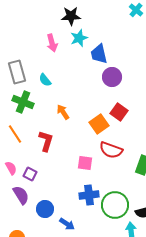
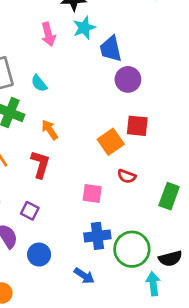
orange arrow: (63, 112) -> (50, 130), moved
red square: (119, 112) -> (137, 126), turned -30
red semicircle: (111, 150) -> (127, 176), size x0.6
purple square: (30, 174) -> (30, 211), moved
blue arrow: (67, 224) -> (84, 276), moved

